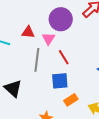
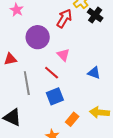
pink triangle: (48, 39) -> (63, 55), moved
orange rectangle: (71, 100) -> (72, 119), moved

